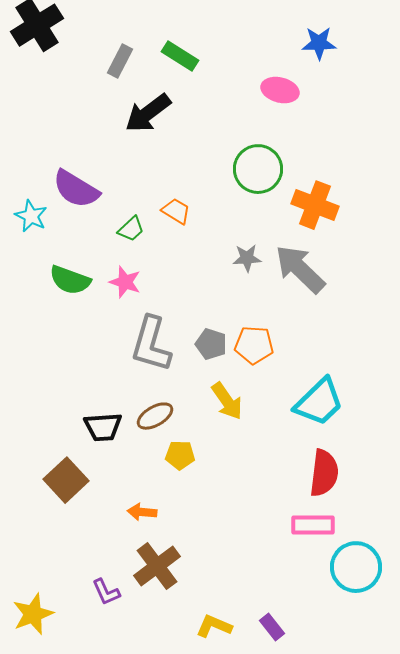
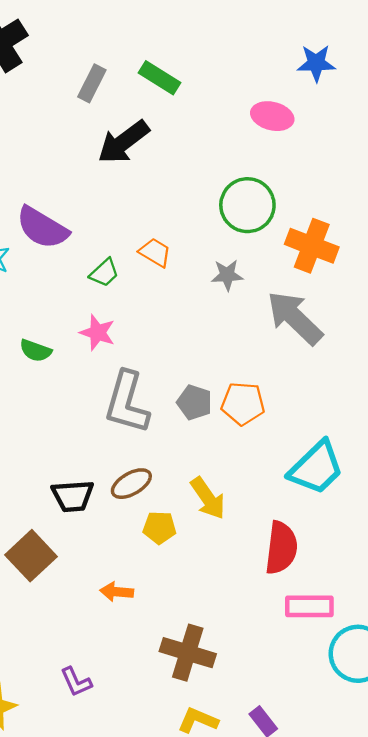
gray star: (247, 258) -> (227, 275), moved
green semicircle: (70, 280) -> (36, 351), moved, size x0.7
yellow arrow: (227, 401) -> (208, 498), moved
red semicircle: (324, 473) -> (281, 548), moved
brown cross: (157, 566) -> (188, 653), moved, turned -36

